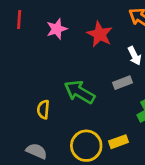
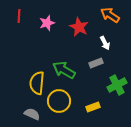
yellow semicircle: (43, 109) -> (37, 83), size x1.6
yellow circle: (86, 146) -> (59, 101), moved

